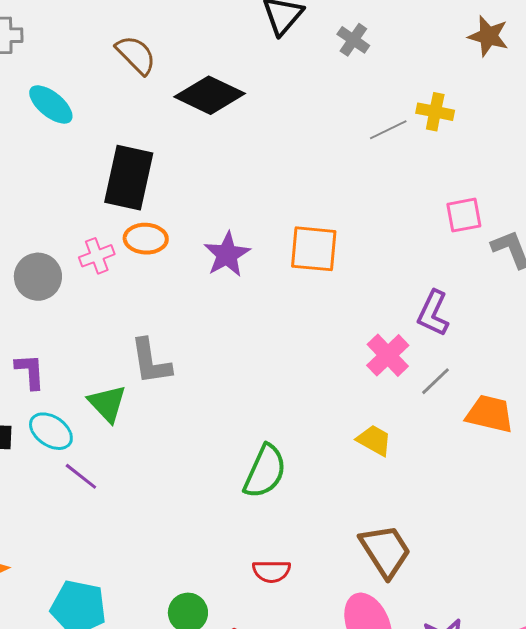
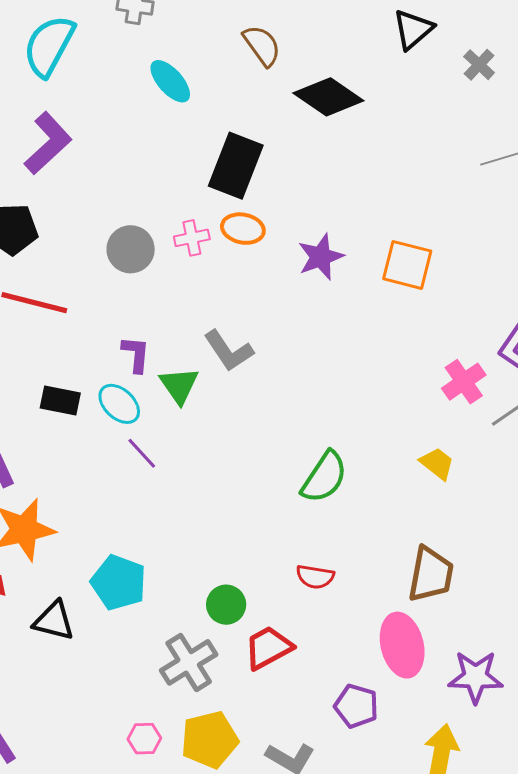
gray L-shape: (151, 362) -> (229, 351), turned -34
purple L-shape: (30, 371) -> (136, 354), moved
brown trapezoid: (385, 551) -> (431, 574), turned 34

